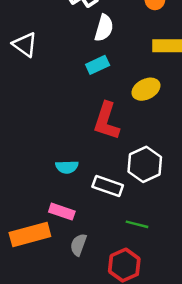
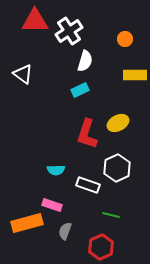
yellow ellipse: (146, 89) -> (118, 123), moved

